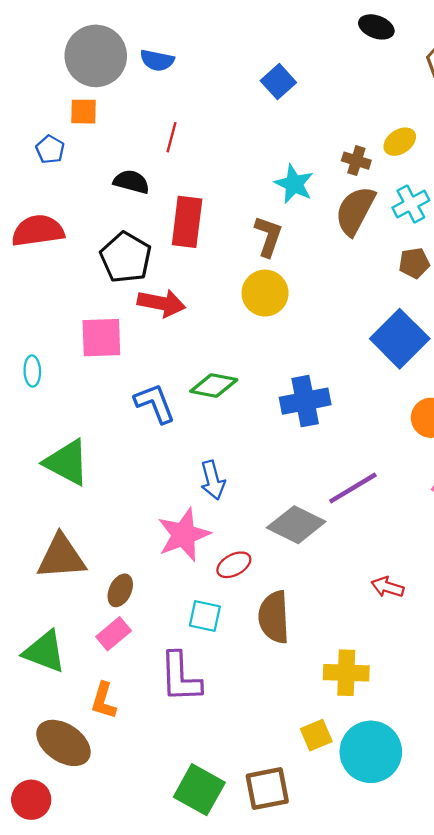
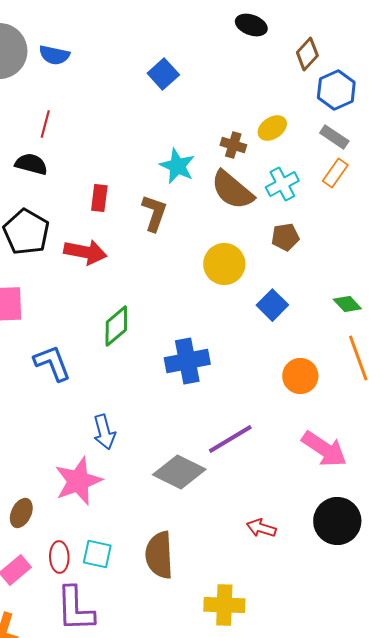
red line: (171, 137) -> (45, 124), moved
brown semicircle: (355, 211) -> (232, 190), turned -78
red rectangle: (187, 222) -> (99, 198), moved, size x0.6
yellow circle: (265, 293) -> (224, 264), moved
red arrow: (161, 303) -> (85, 252), moved
blue square: (400, 339) -> (272, 305), size x0.6
green diamond: (214, 385) -> (116, 326), moved, turned -51
red ellipse: (234, 565) -> (59, 557), moved, turned -64
brown ellipse: (120, 590) -> (21, 513), moved

